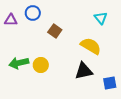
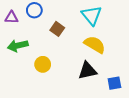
cyan triangle: (101, 18) -> (92, 15), moved, size x1.5
green arrow: (19, 63) -> (18, 46), moved

